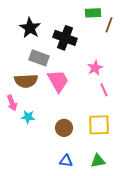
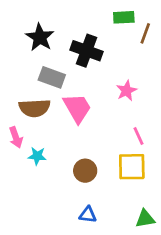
pink line: (104, 90) -> (138, 136), moved
green triangle: (98, 161) -> (145, 219), moved

